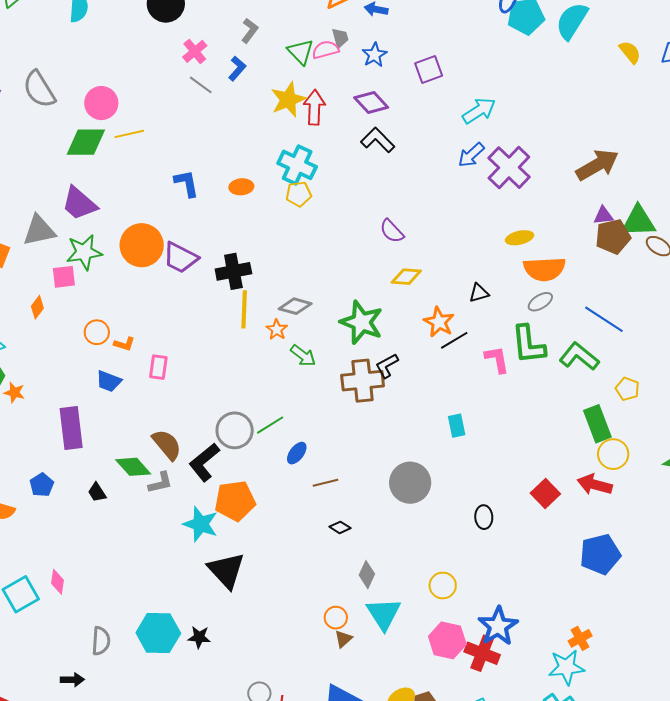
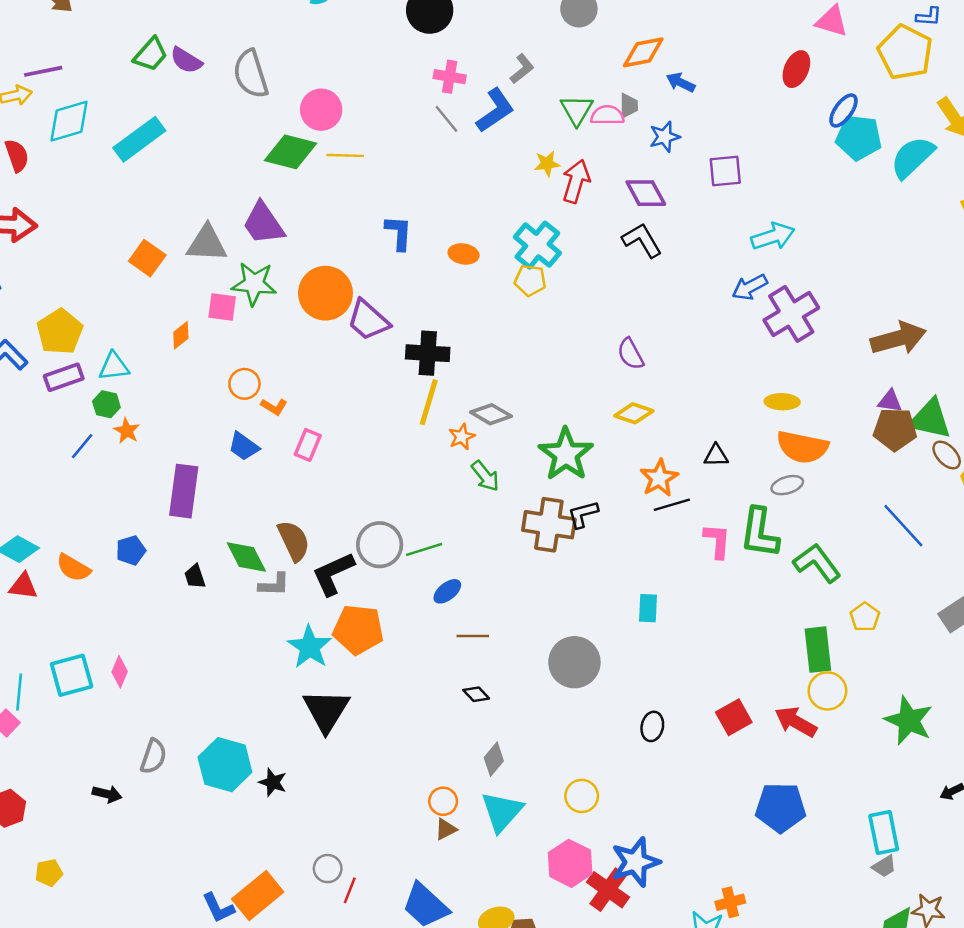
pink cross: (195, 51) -> (450, 77), turned 35
blue L-shape: (237, 68) -> (495, 110), size x1.5
yellow star: (288, 100) -> (547, 164), size x0.6
blue line: (604, 319) -> (903, 526), moved

